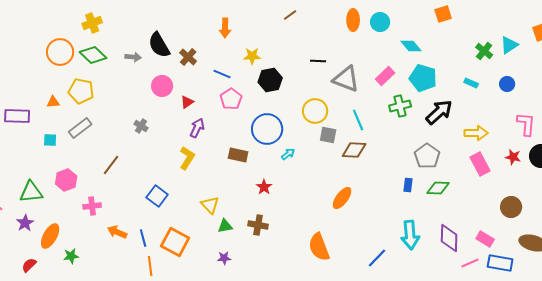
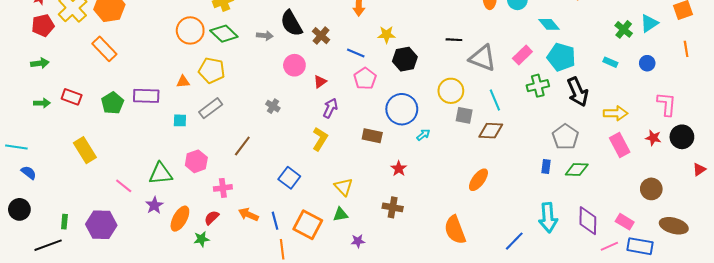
black arrow: (439, 112) -> (578, 92), turned 108
green triangle: (225, 226) -> (340, 215), moved
red semicircle: (29, 265) -> (212, 218), moved

